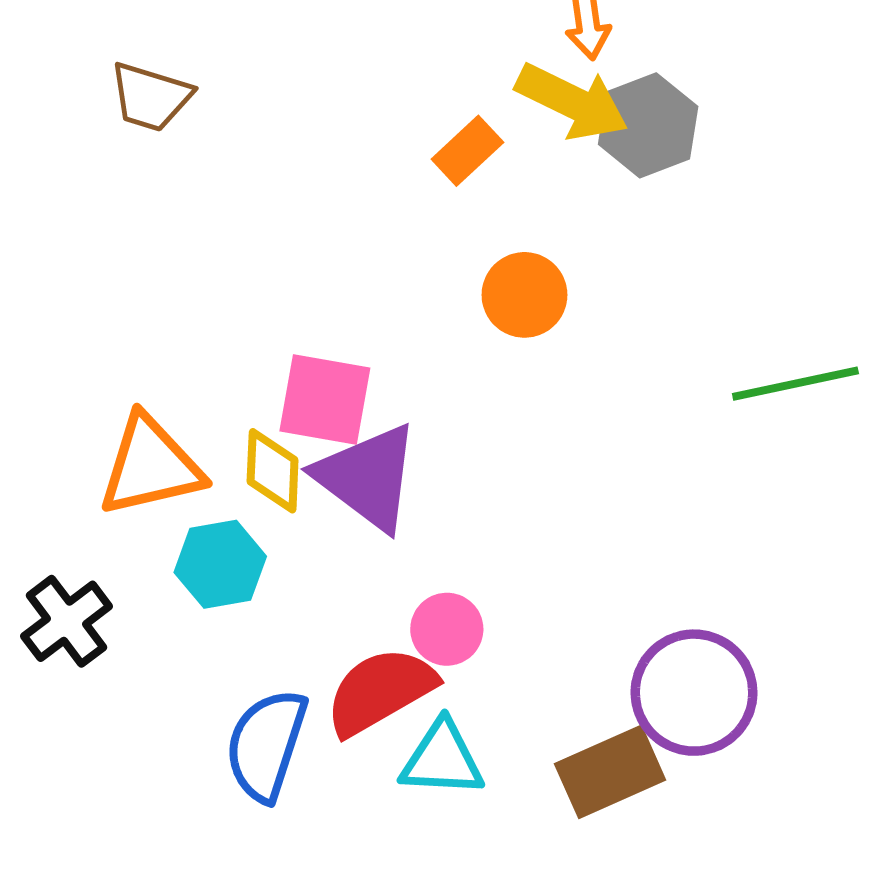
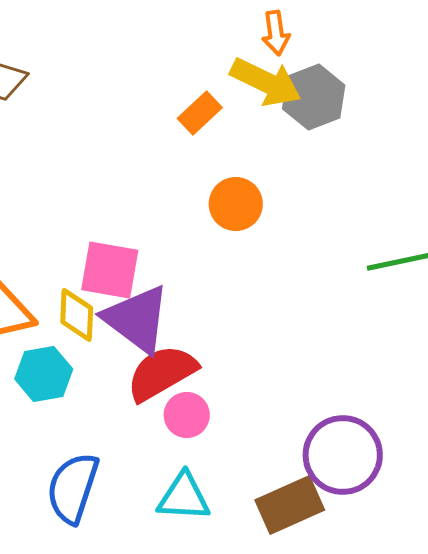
red semicircle: (380, 691) -> (162, 373), moved

